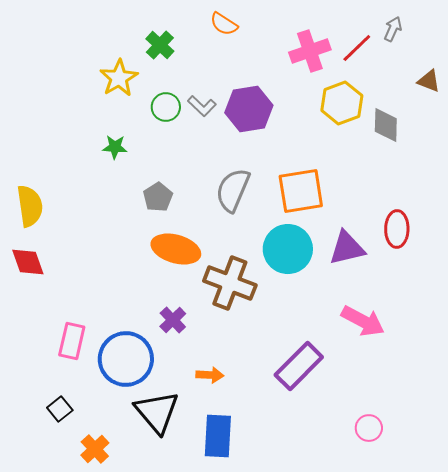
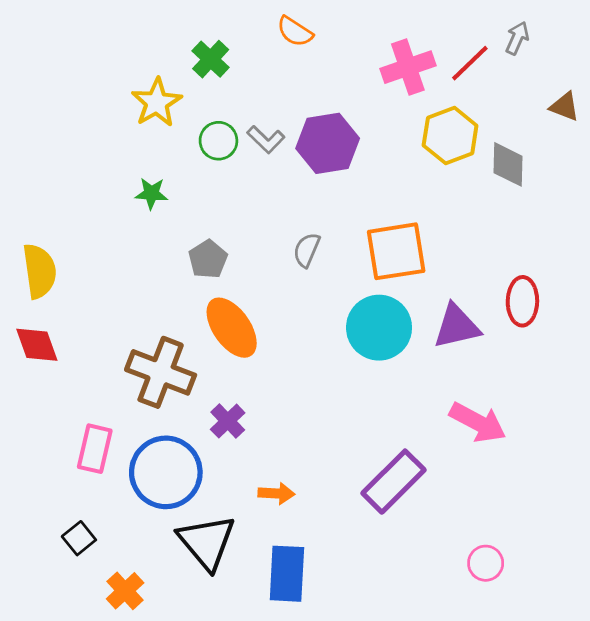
gray semicircle: (233, 190) -> (307, 250), size x0.6
orange ellipse: (176, 249) -> (232, 328), turned 39
brown cross: (230, 283) -> (161, 372), moved

